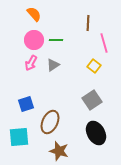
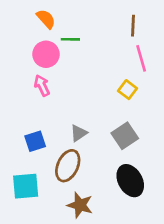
brown line: (88, 23) -> (133, 26), moved
green line: (56, 40) -> (70, 39), moved
pink arrow: (31, 63) -> (42, 85), turned 126
gray triangle: (53, 65) -> (79, 133), moved

